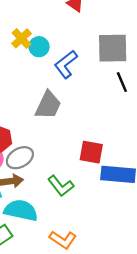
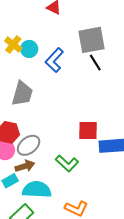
black line: (122, 82) -> (95, 63), moved
gray trapezoid: (48, 105) -> (22, 94), moved

